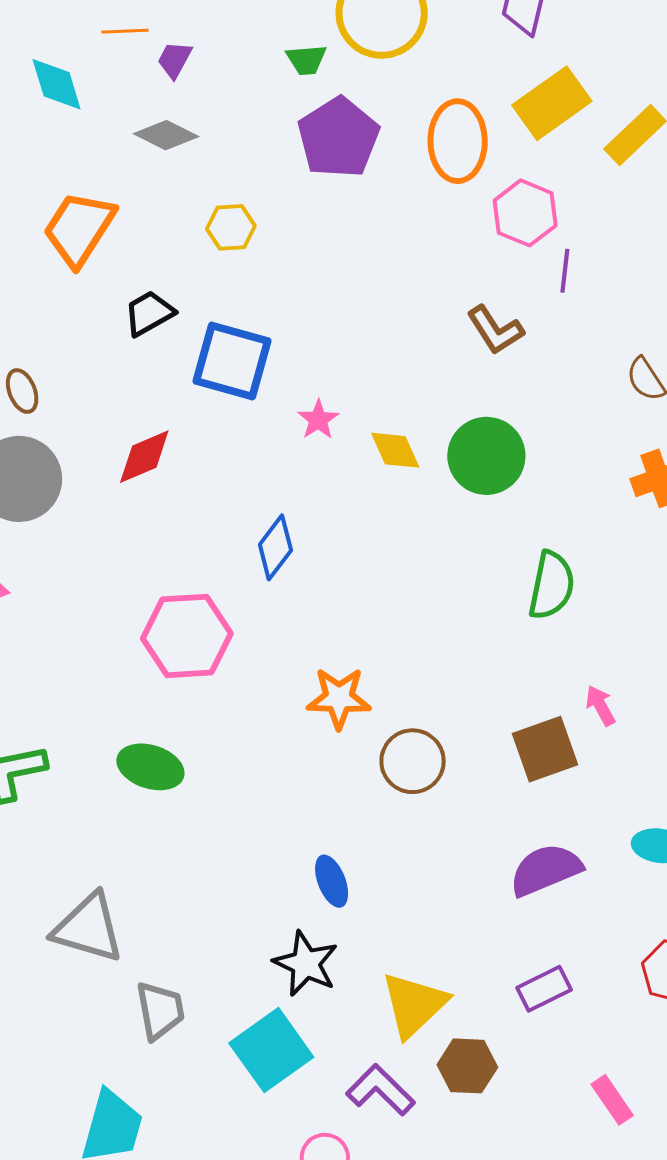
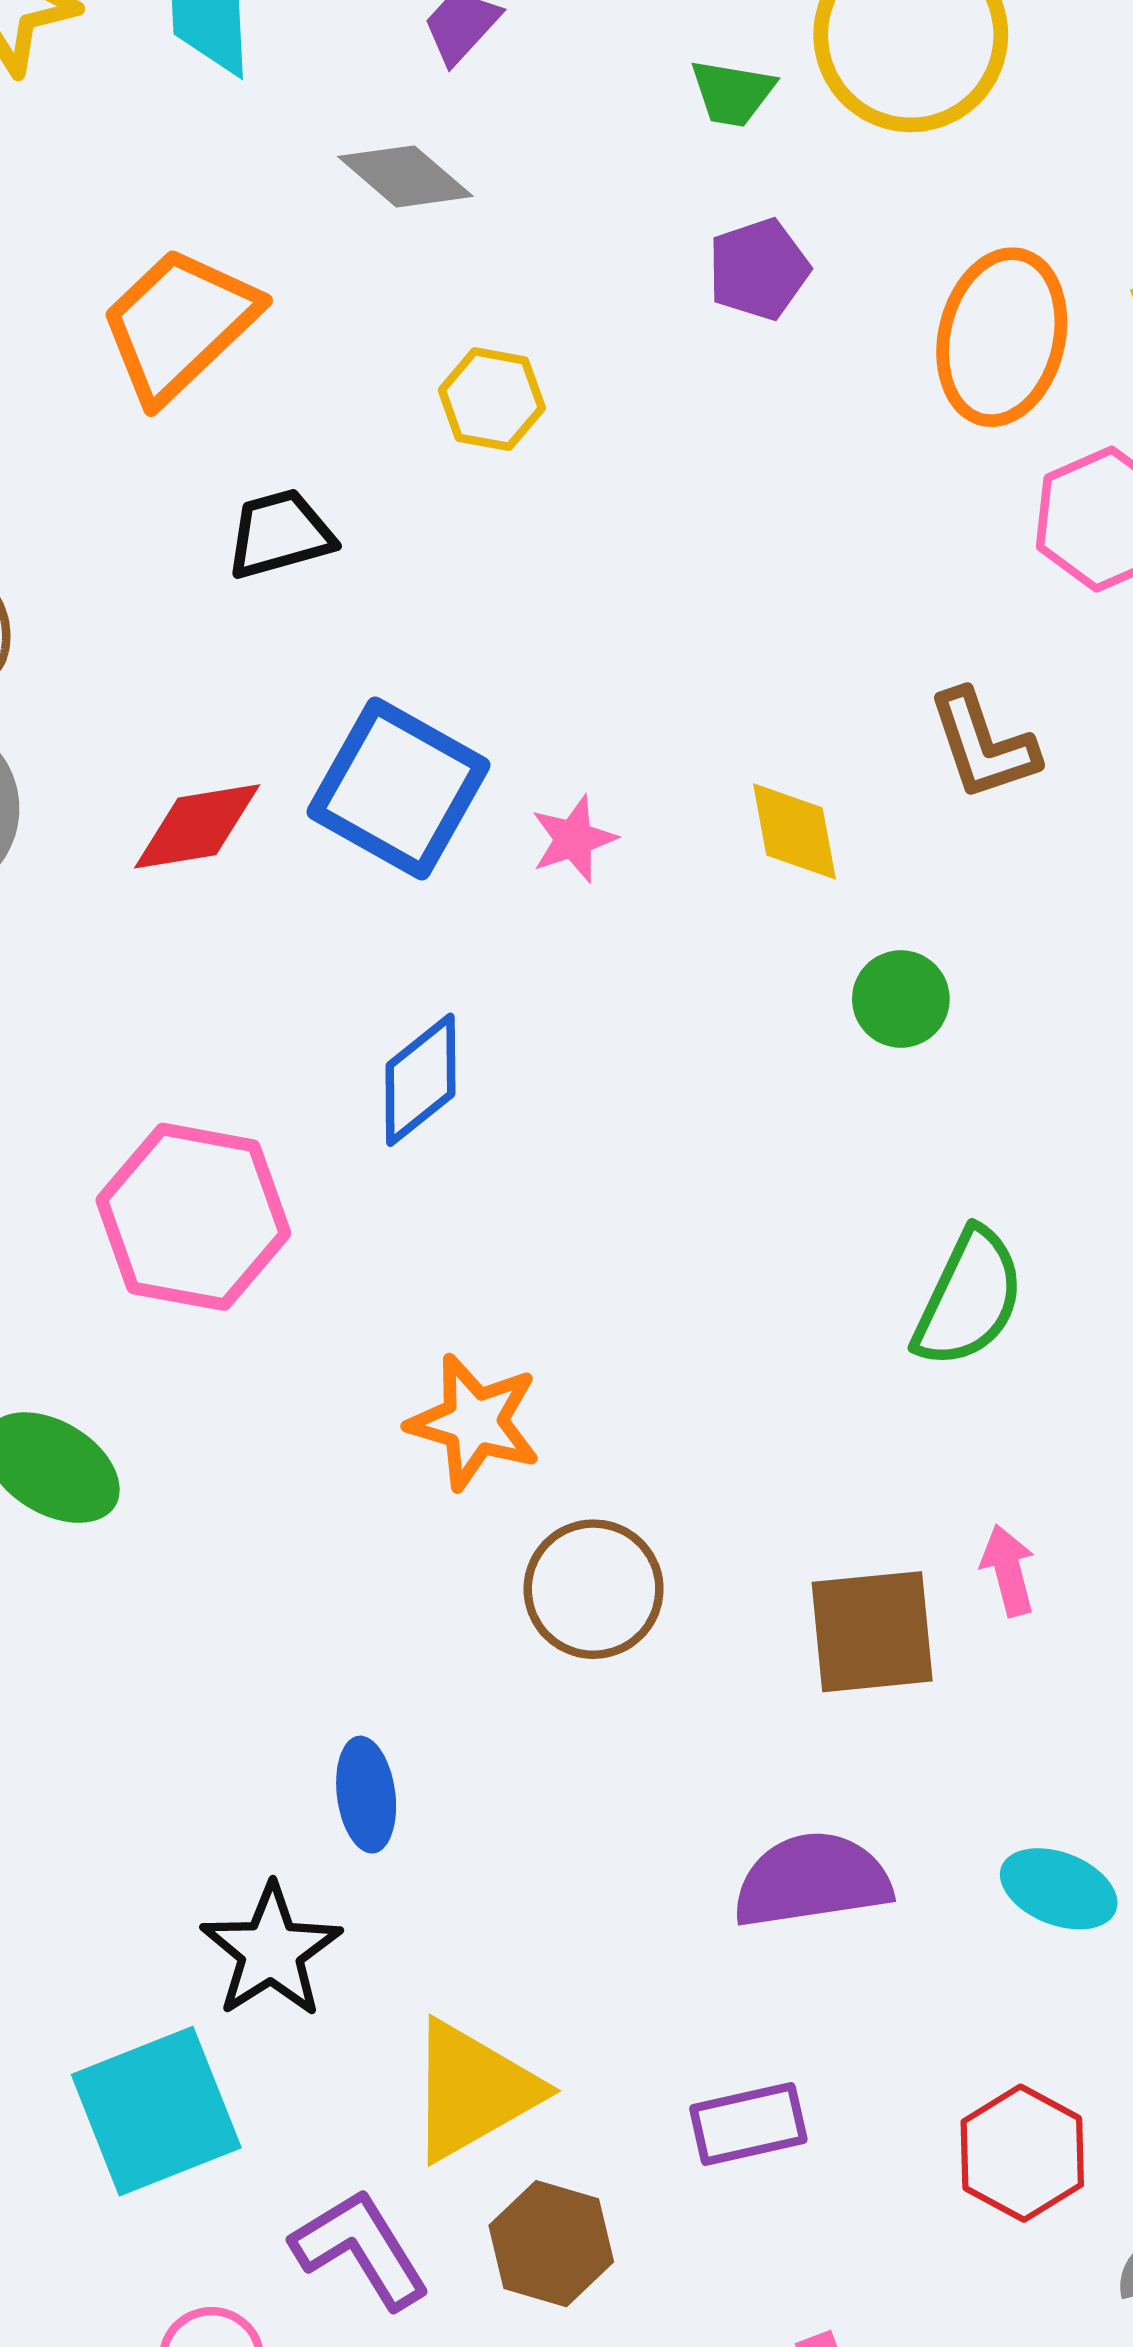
purple pentagon: (338, 138) -> (759, 269), size x0.6
blue square: (232, 361) -> (398, 788), moved
yellow diamond: (395, 450) -> (794, 831), moved
green circle: (486, 456) -> (901, 999), size x0.6

